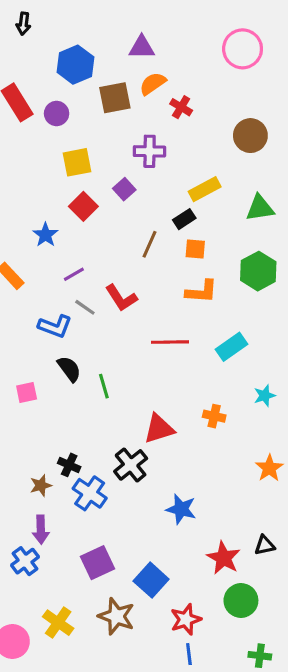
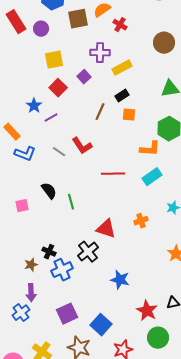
yellow rectangle: (205, 189) -> (122, 68), moved
purple line: (74, 274) -> (51, 118), moved
orange L-shape: (202, 292) -> (150, 149), moved
blue L-shape: (55, 326) -> (25, 154), moved
orange cross: (214, 416) -> (141, 221), turned -32
red triangle: (159, 429) -> (106, 229), turned 35
blue cross: (90, 493) -> (62, 270), turned 30

